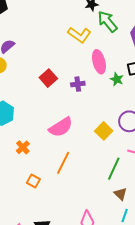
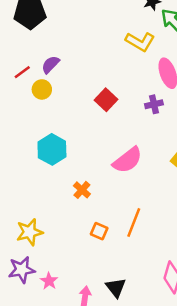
purple cross: (78, 84) -> (154, 104), moved
orange line: (63, 163) -> (134, 222), moved

